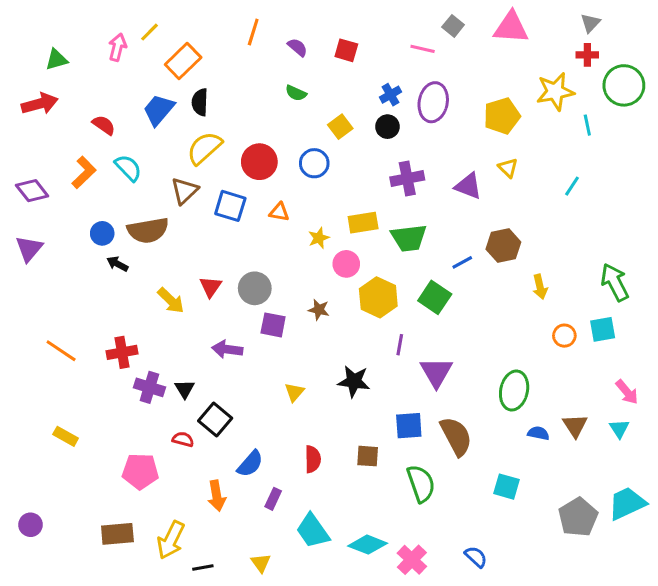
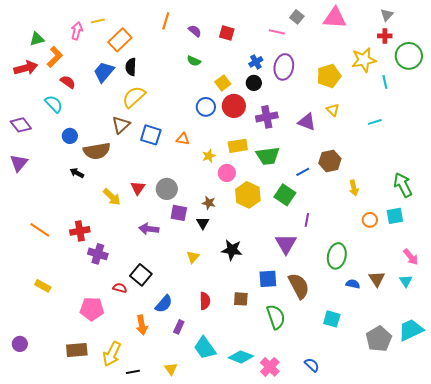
yellow line: (149, 32) -> (98, 21), turned 32
red circle: (259, 162) -> (234, 106), moved
cyan semicircle: (128, 168) -> (54, 104), moved
orange L-shape: (84, 172) -> (55, 57), moved
cyan line: (572, 186) -> (375, 122), turned 40
blue circle: (102, 233) -> (70, 136), moved
purple line: (400, 345) -> (307, 220), moved
black triangle: (185, 389) -> (203, 223), moved

